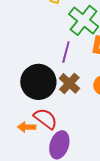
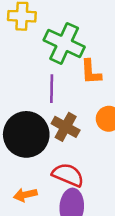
red semicircle: (45, 119) -> (68, 175), moved

